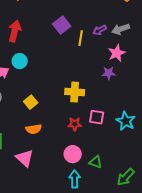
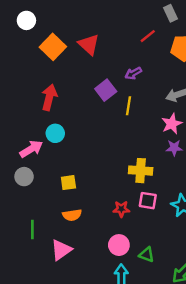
purple arrow: (100, 30) -> (133, 73), moved
purple star: (109, 73) -> (174, 148), moved
yellow cross: (75, 92) -> (141, 171), moved
yellow square: (31, 102) -> (68, 183), turned 32
pink triangle: (25, 158) -> (61, 250), turned 42

